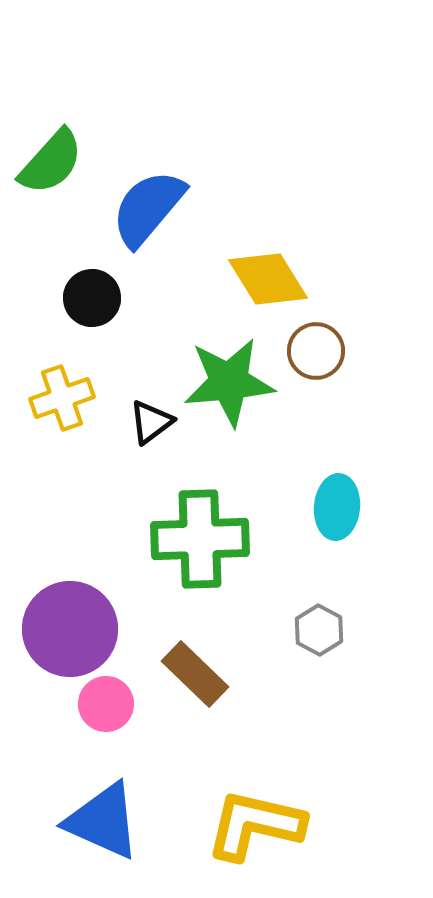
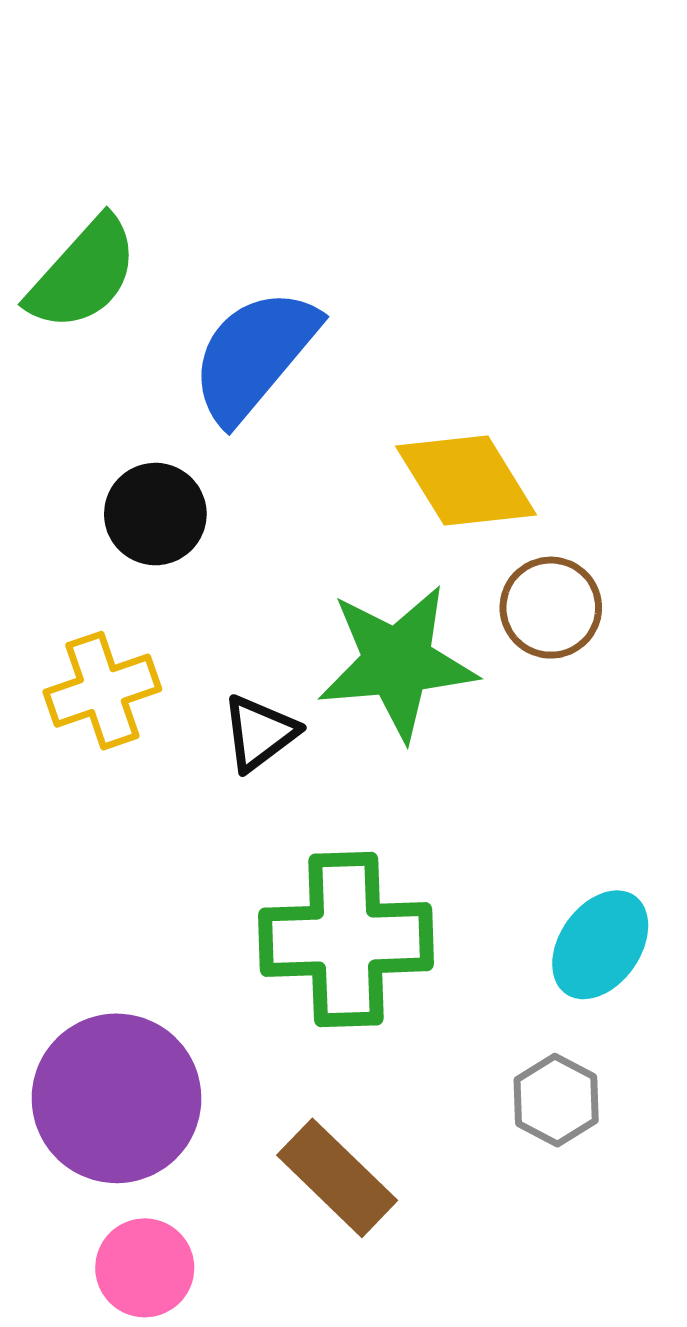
cyan ellipse: (337, 507) -> (600, 945), moved, turned 30
pink circle: (106, 704) -> (145, 1268), moved

